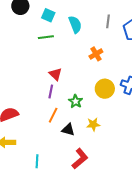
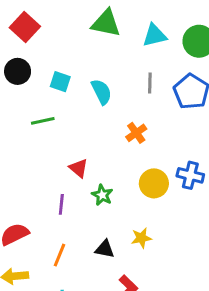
green line: (46, 37) -> (43, 121), moved
purple line: (51, 92) -> (61, 204), moved
green star: (76, 101) -> (102, 195), moved
orange line: (53, 115) -> (59, 255), moved

